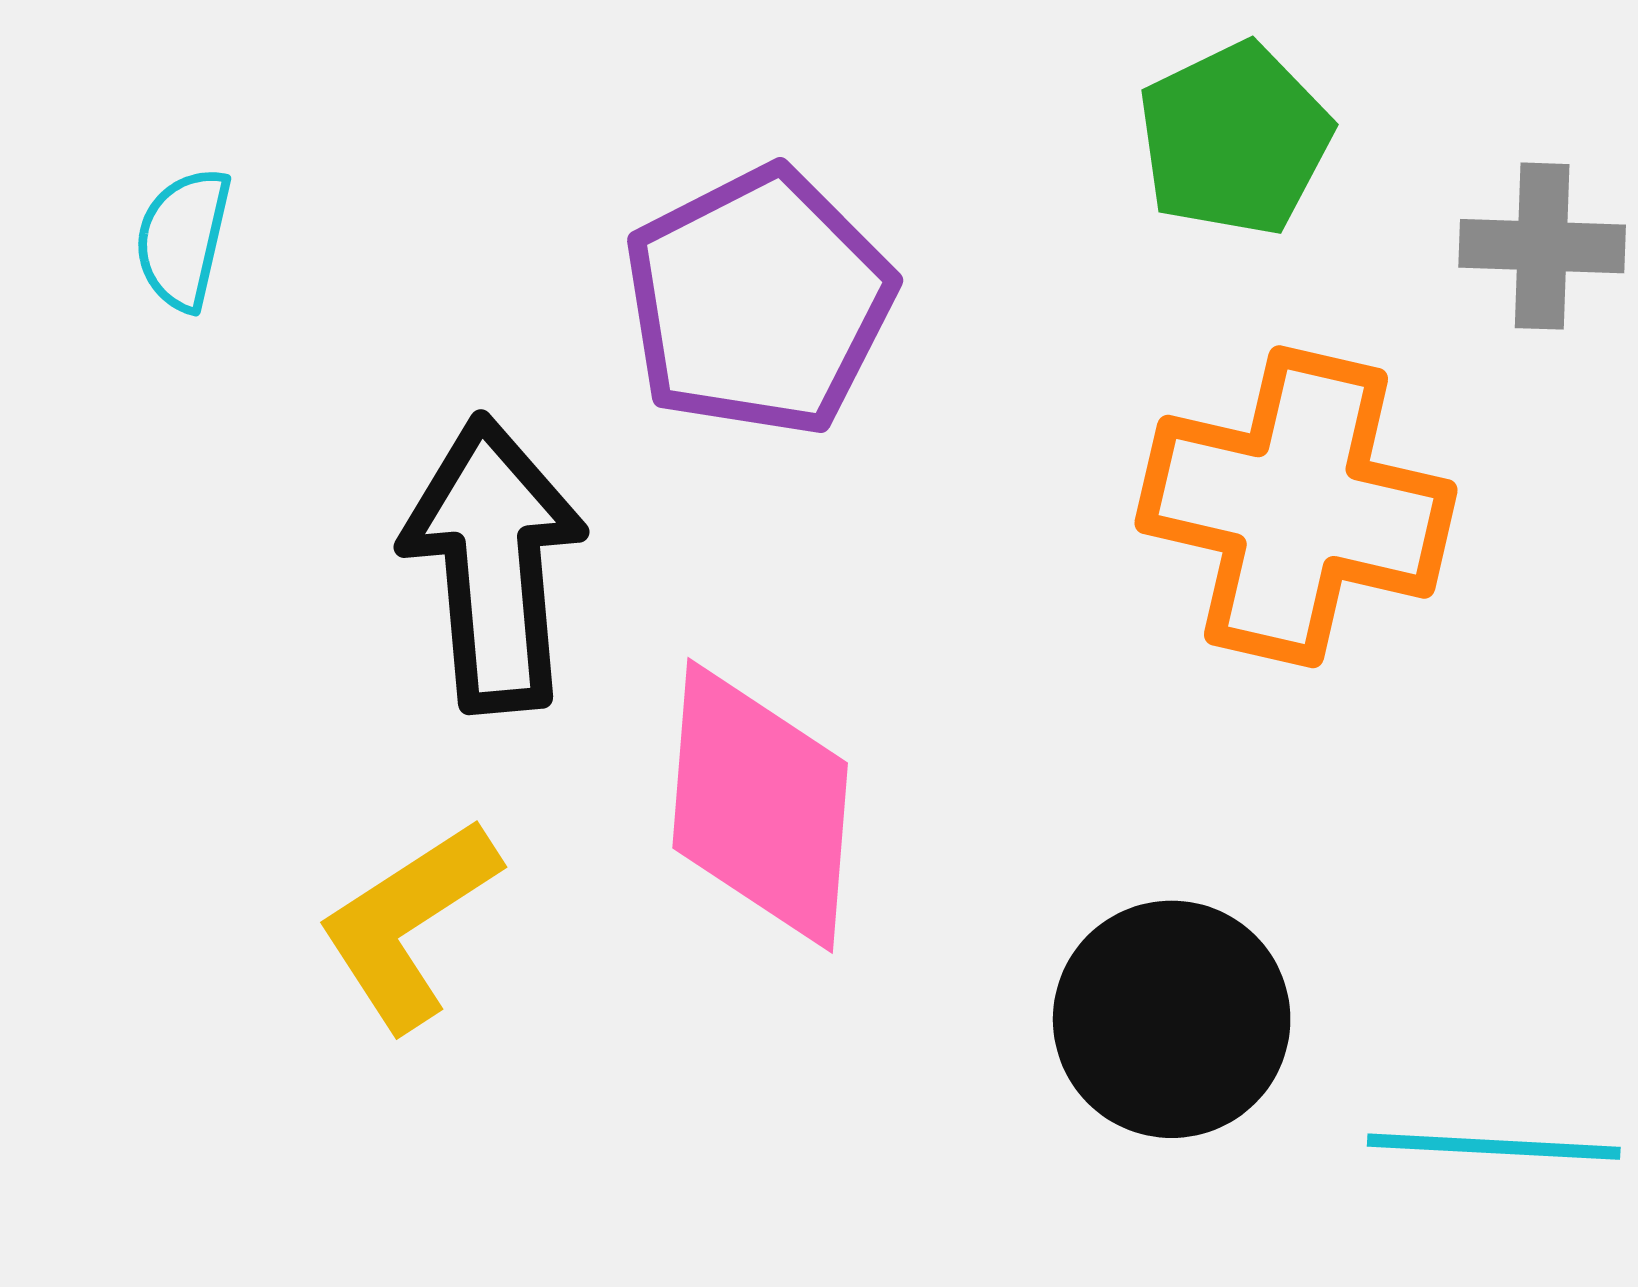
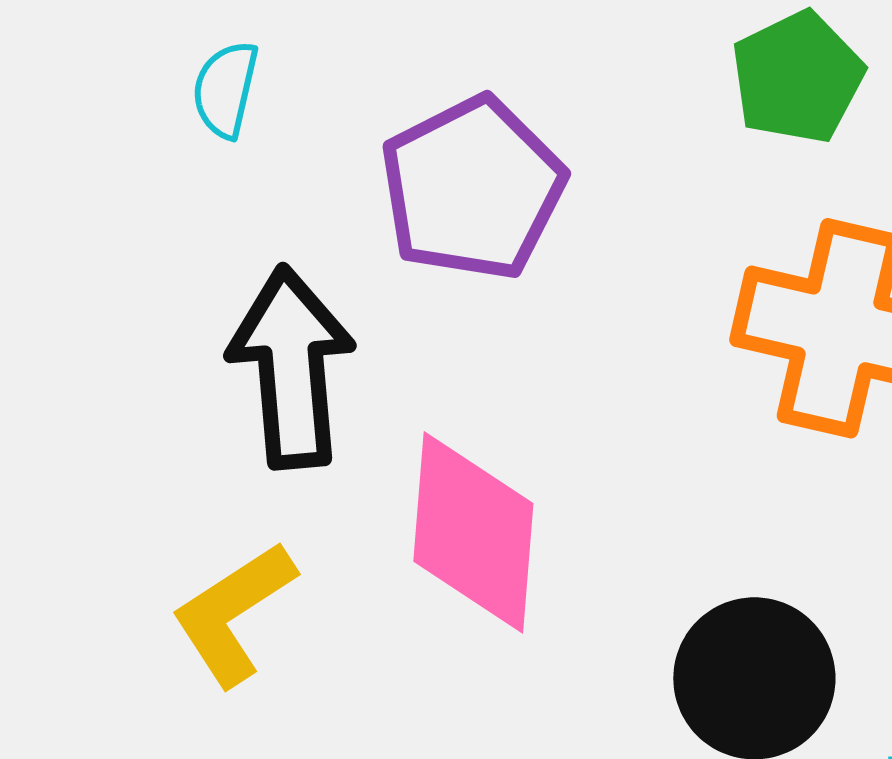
cyan semicircle: (183, 239) -> (225, 89), moved

